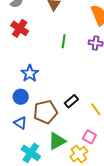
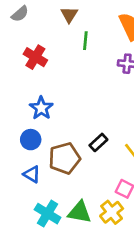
red cross: (20, 28) -> (35, 57), moved
green line: (64, 41) -> (85, 41), moved
green triangle: (57, 141) -> (80, 212), moved, turned 42

